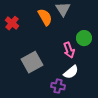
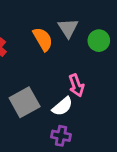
green circle: (84, 38) -> (99, 41), moved
white semicircle: (71, 72) -> (62, 106), moved

